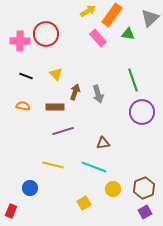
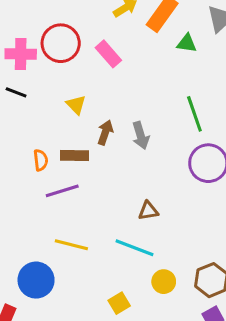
pink rectangle: (98, 38) -> (108, 54), moved
black line: (26, 76) -> (16, 92), moved
orange semicircle: (23, 106) -> (41, 160), moved, turned 72
purple line: (63, 131) -> (62, 191), moved
blue circle: (30, 188) -> (36, 280), size x1.5

